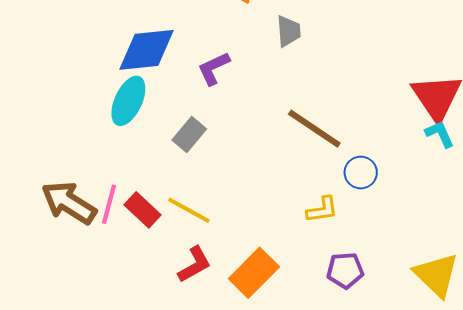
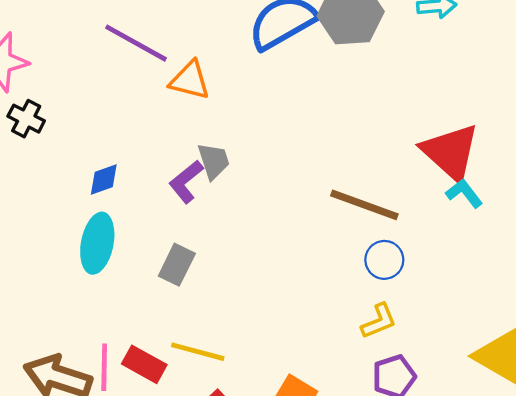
gray trapezoid: (288, 31) -> (214, 161), moved
blue diamond: (147, 50) -> (104, 179), size x0.5
brown line: (314, 129) -> (364, 205), moved
yellow L-shape: (322, 210) -> (379, 321), moved

